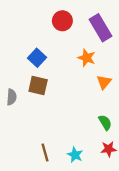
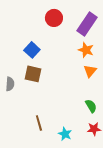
purple rectangle: (100, 28) -> (87, 24), turned 65
orange star: (87, 58) -> (86, 50), moved
brown line: (45, 152) -> (39, 123), moved

